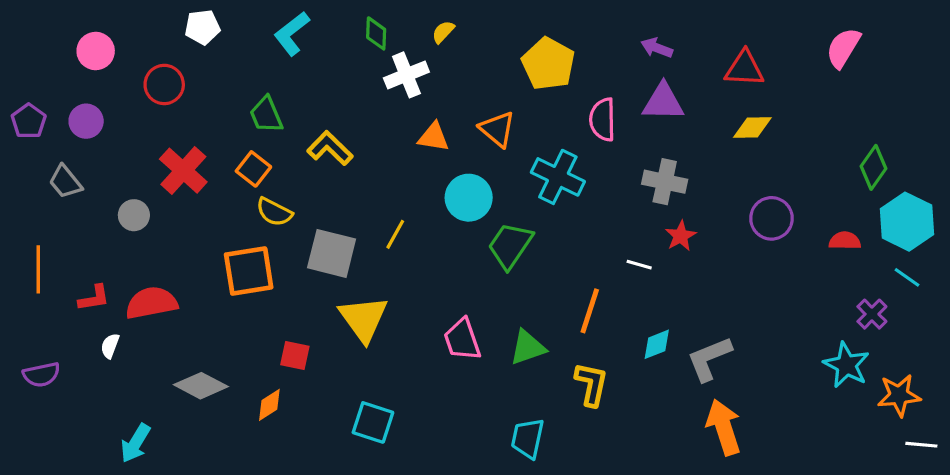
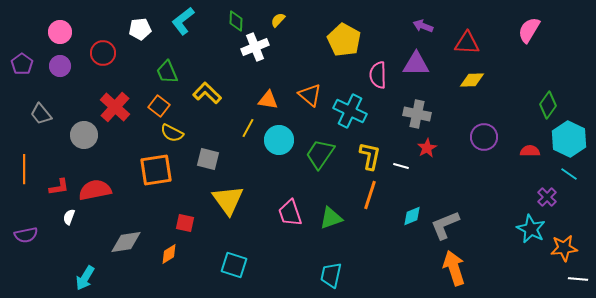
white pentagon: (202, 27) -> (140, 29), moved
purple arrow: (657, 48) -> (423, 26), moved
purple pentagon: (29, 121) -> (22, 64), moved
purple circle: (86, 121) -> (60, 66), moved
orange triangle: (497, 129) -> (310, 95), moved
orange triangle: (434, 137) -> (268, 100), moved
cyan circle: (469, 198) -> (279, 140), moved
gray circle: (134, 215) -> (84, 135), size x1.4
yellow line: (395, 234) -> (248, 128), moved
gray square: (332, 253) -> (208, 159), size x0.7
yellow L-shape: (591, 384) -> (370, 156), moved
gray diamond: (201, 386) -> (126, 242), turned -36

